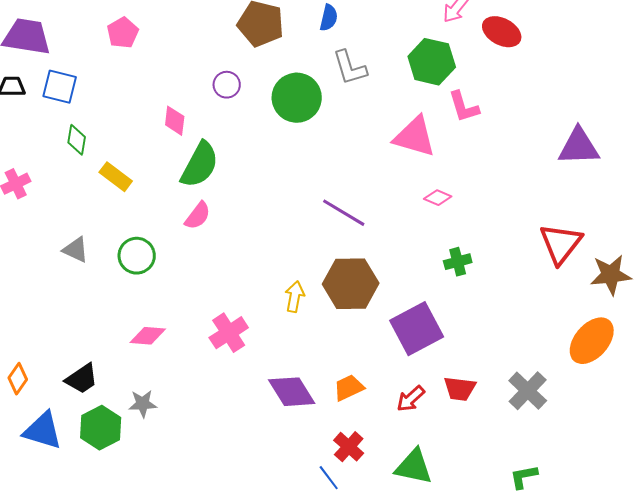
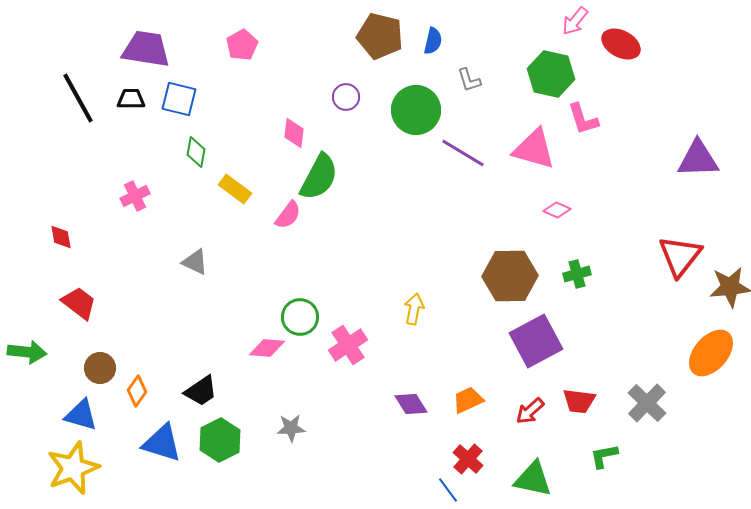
blue semicircle: (329, 18) -> (433, 41), moved
gray L-shape: (350, 68) -> (469, 80), size x0.7
purple line: (344, 213) -> (463, 153), moved
pink semicircle: (198, 216) -> (288, 215), moved
green circle: (137, 256) -> (300, 317), moved
brown hexagon: (351, 284) -> (510, 276), moved
purple diamond: (292, 392) -> (411, 404), size x0.7
gray star: (143, 404) -> (291, 428), moved
green L-shape: (524, 477) -> (604, 456), moved

